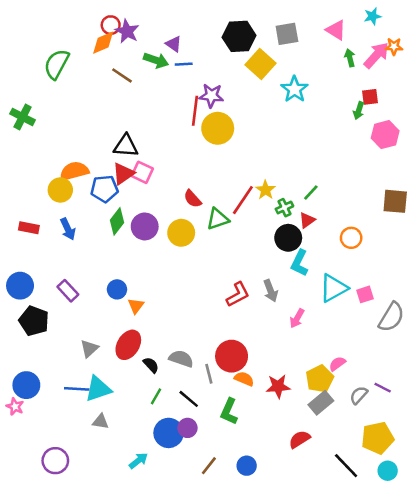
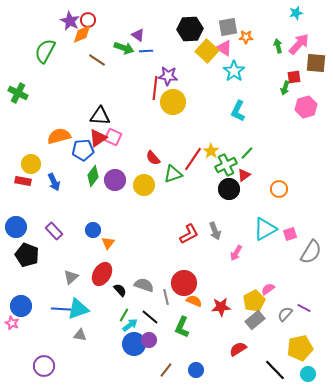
pink triangle: (336, 30) -> (224, 48), moved
purple star: (127, 31) -> (70, 21), moved
orange star: (394, 46) -> (246, 37), moved
yellow circle: (60, 190) -> (31, 164), moved
brown square: (395, 201) -> (316, 63), moved
green cross: (284, 208) -> (226, 165), size x1.5
cyan L-shape: (300, 263) -> (238, 111), moved
cyan arrow: (138, 461) -> (130, 325), moved

